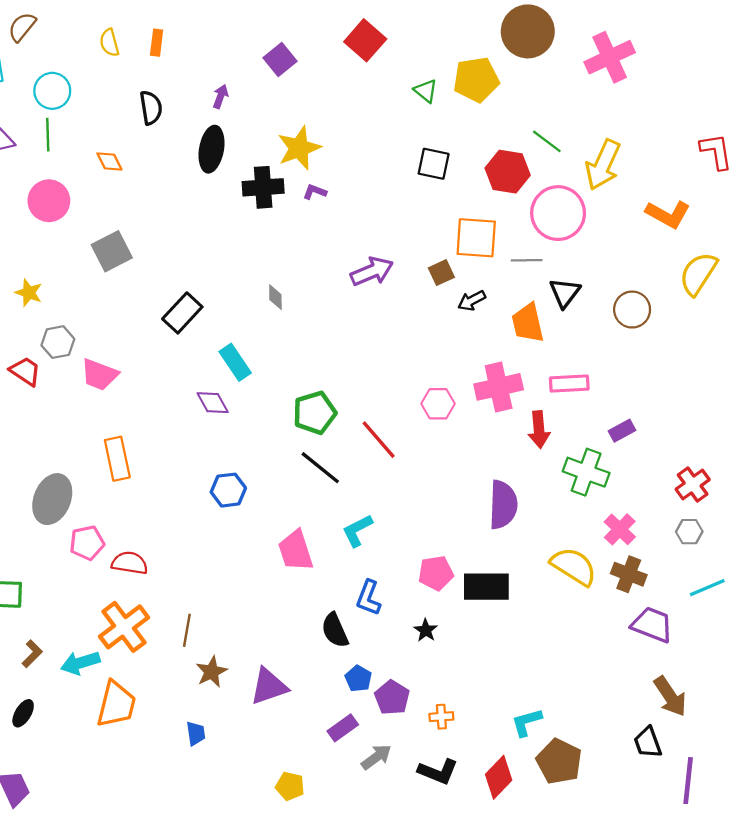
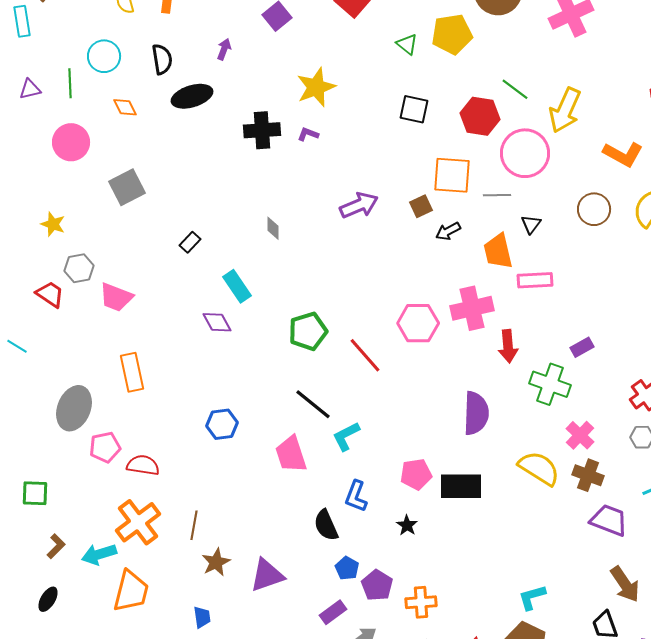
cyan circle: (52, 91) -> (104, 56), moved
yellow star: (299, 148) -> (316, 87), moved
black ellipse: (212, 149) -> (192, 96), moved, turned 63
black triangle: (565, 293) -> (531, 224), size x0.7
brown circle: (632, 310) -> (594, 209), moved
black rectangle: (182, 313) -> (190, 242), size x0.6
pink rectangle: (569, 384) -> (535, 280), moved
pink hexagon: (438, 404) -> (418, 323), size x1.4
black line: (320, 468) -> (313, 404), moved
blue hexagon: (228, 490) -> (222, 424), moved
orange cross: (441, 717) -> (421, 602), size x1.4
cyan L-shape: (527, 722) -> (532, 597), moved

